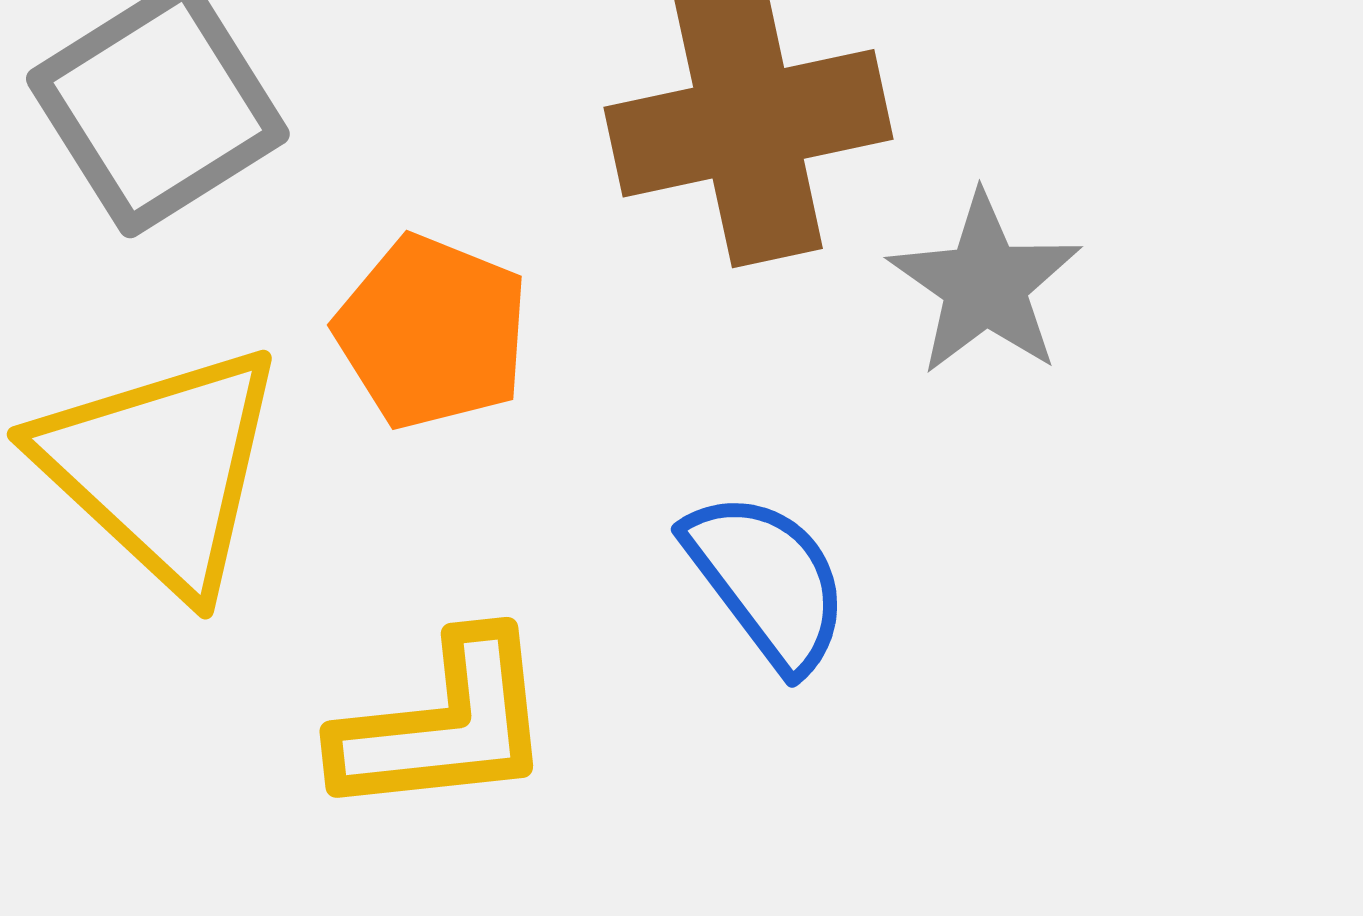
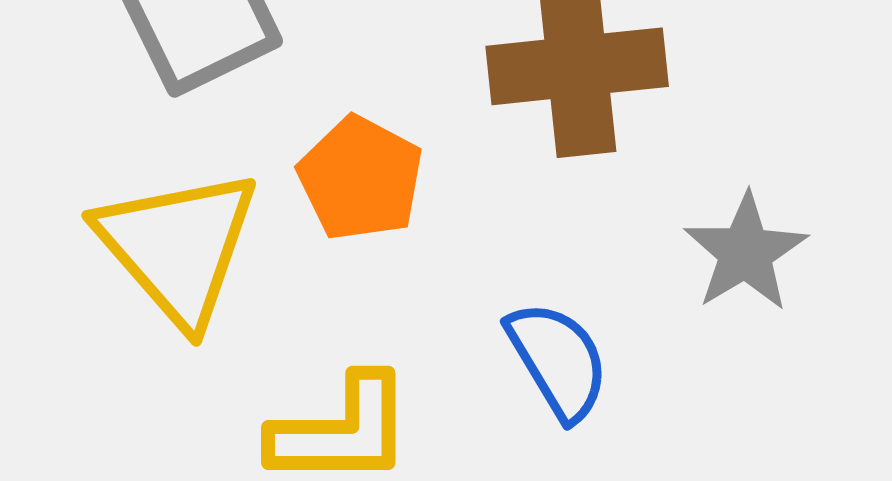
gray star: (985, 284) -> (745, 252), moved

